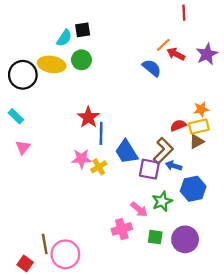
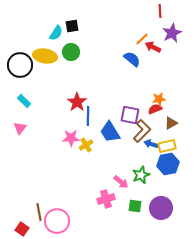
purple star: (207, 54) -> (172, 33), moved
orange star: (201, 109) -> (159, 99), moved
cyan rectangle: (16, 116) -> (24, 101), moved
yellow rectangle: (199, 127) -> (167, 146), moved
purple square: (149, 169) -> (130, 115), moved

